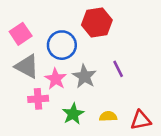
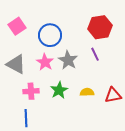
red hexagon: (97, 23) -> (100, 27), moved
gray triangle: (27, 66) -> (16, 64), moved
pink cross: (38, 99) -> (31, 91), moved

